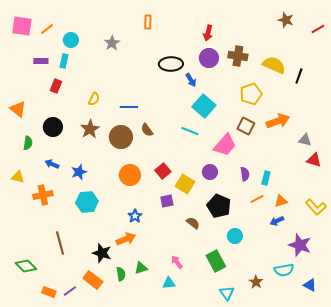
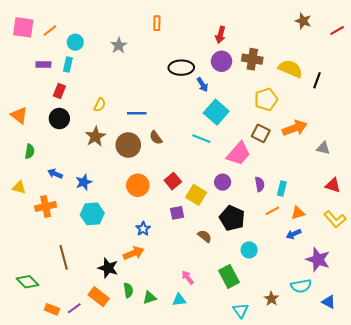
black circle: (53, 127) -> (59, 119), moved
red triangle: (314, 160) -> (333, 185), moved
green triangle: (141, 268) -> (149, 298), moved

